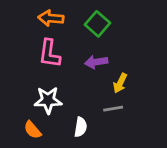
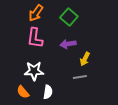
orange arrow: (51, 18) -> (36, 13), turned -60
white semicircle: (81, 127) -> (48, 92), moved

